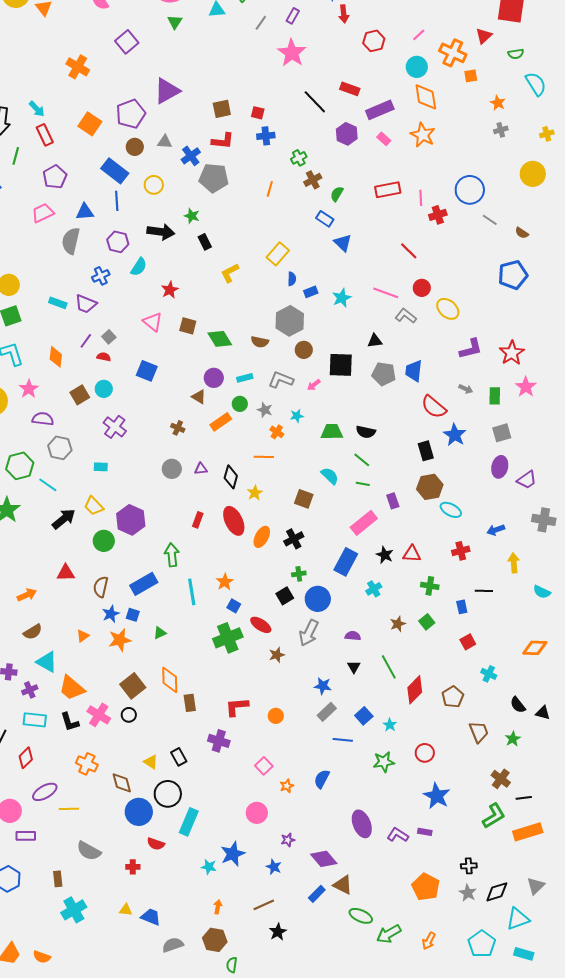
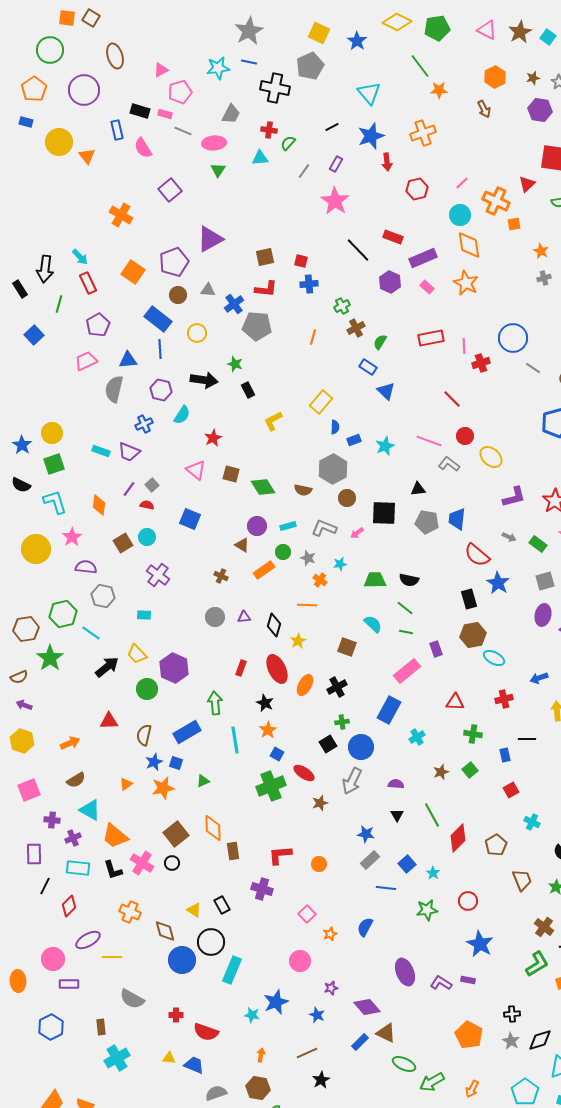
green rectangle: (495, 396) -> (538, 544), turned -54
black star: (385, 555) -> (265, 703), moved
red semicircle: (156, 844) -> (206, 1032), moved, size x1.4

